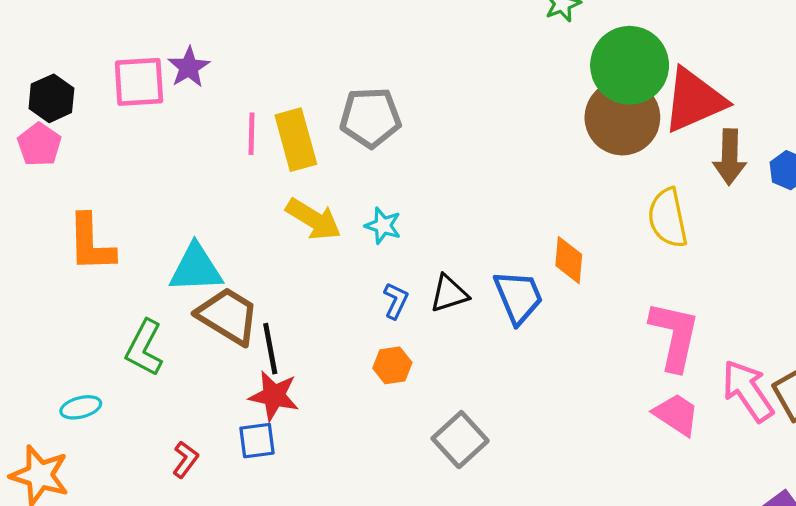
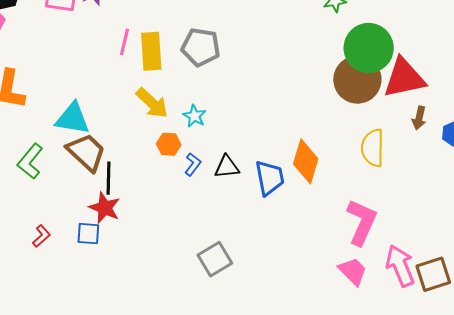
brown arrow: (730, 157) -> (419, 118), size x0.7
orange diamond: (569, 260) -> (306, 161), size x1.4
orange hexagon: (392, 365) -> (169, 144), moved

